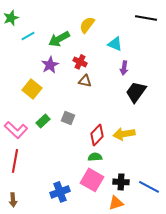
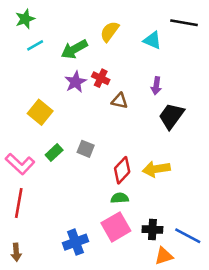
green star: (11, 18) -> (25, 19), moved
cyan triangle: (115, 44) -> (152, 40), moved
purple star: (50, 65) -> (75, 82), moved
brown triangle: (85, 81) -> (120, 101), moved
pink square: (92, 180) -> (116, 227), turned 30
orange triangle: (116, 203) -> (164, 256), moved

